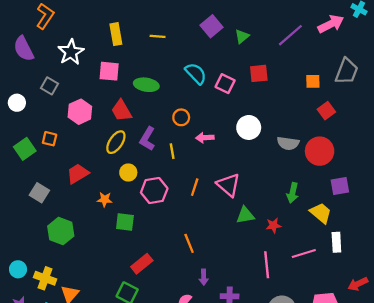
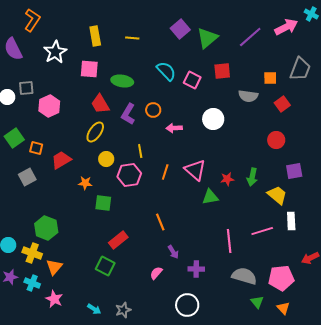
green triangle: (242, 36) -> (207, 38), size x1.6
gray square: (50, 86) -> (26, 88), moved, turned -35
pink hexagon: (80, 112) -> (49, 106), moved
orange square: (50, 139) -> (36, 148), moved
purple L-shape: (147, 139) -> (128, 114), moved
gray semicircle: (288, 143) -> (248, 96), moved
yellow line: (172, 151) -> (140, 151), moved
red circle: (320, 151) -> (276, 140), size x0.7
gray square: (39, 193) -> (27, 177), turned 30
red star: (273, 225) -> (227, 179), moved
green hexagon: (61, 231) -> (46, 228), moved
purple arrow: (204, 277) -> (173, 252), turned -32

